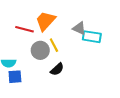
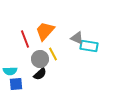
red line: (24, 29) -> (25, 39), turned 54
black semicircle: (57, 69) -> (40, 74), moved

